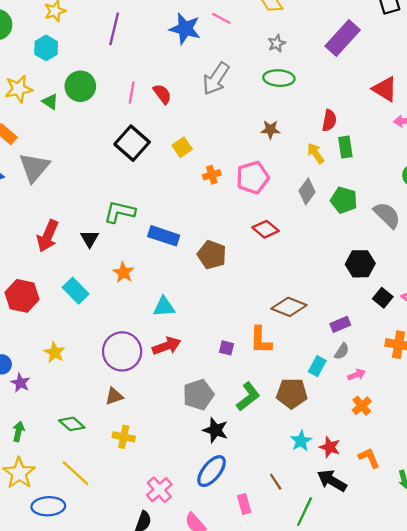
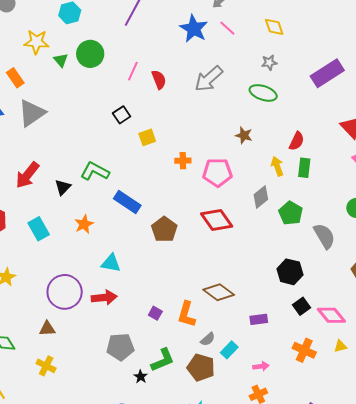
black square: (132, 143) -> (122, 115), size x0.6
yellow square: (182, 147) -> (147, 137), moved
red diamond: (266, 229) -> (217, 220), size x1.4
gray semicircle: (342, 351) -> (208, 339), moved
black star: (215, 430) -> (141, 377), moved, size x0.6

